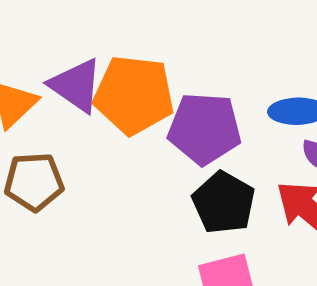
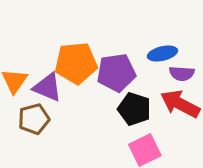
purple triangle: (76, 85) -> (47, 87), moved

